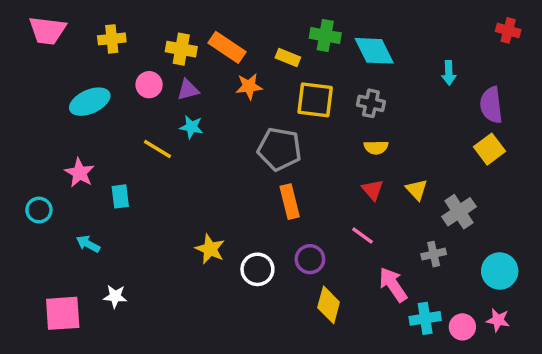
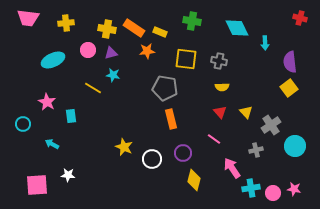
cyan diamond: (374, 51) -> (237, 28), moved
yellow rectangle: (288, 58) -> (160, 32), moved
cyan circle: (500, 271) -> (295, 146), moved

